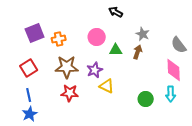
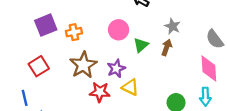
green triangle: (116, 50) -> (141, 45), turned -40
brown star: (67, 67) -> (83, 65), turned -30
red star: (70, 93) -> (100, 92), moved
blue line: (29, 95) -> (25, 98), moved

